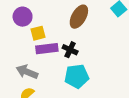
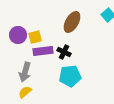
purple circle: (23, 17) -> (18, 35), moved
gray arrow: (27, 72) -> (25, 72), turned -96

